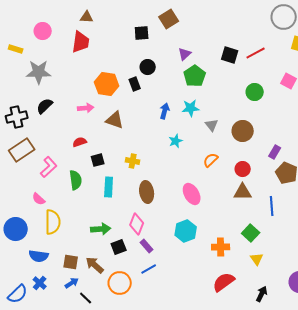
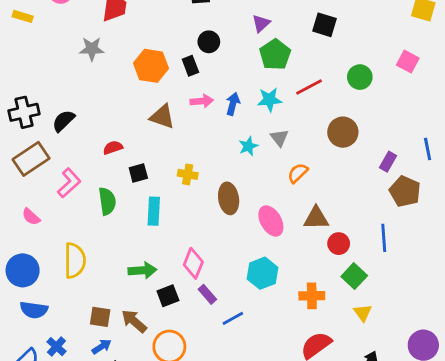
red line: (256, 53) -> (309, 87), moved
gray star: (39, 72) -> (92, 49), moved, size x0.7
black semicircle: (45, 106) -> (63, 121), moved
pink arrow: (86, 108) -> (202, 101), moved
gray triangle: (212, 125) -> (279, 138), moved
red circle: (243, 169) -> (339, 244), moved
brown ellipse: (147, 192) -> (229, 198), moved
brown triangle: (243, 192) -> (316, 218), moved
pink semicircle: (39, 199) -> (31, 217), moved
blue semicircle: (39, 256) -> (34, 310), moved
blue line: (149, 269) -> (233, 318), moved

